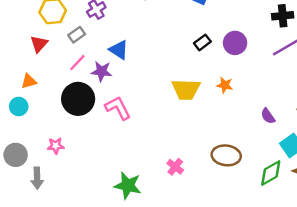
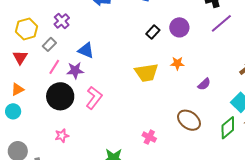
pink L-shape: (118, 108) -> (94, 98), turned 75
purple semicircle: (268, 116) -> (204, 84), moved, turned -88
pink star: (56, 146) -> (62, 136), moved
brown ellipse: (226, 155) -> (189, 120), turned 40

